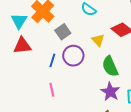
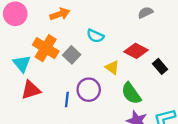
gray square: (63, 32) -> (72, 55), moved

